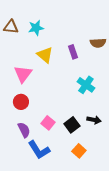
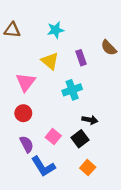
cyan star: (36, 28) -> (55, 30), moved
brown semicircle: (98, 43) -> (109, 48), turned 49
cyan cross: (86, 85) -> (72, 90), moved, turned 36
black arrow: (94, 120) -> (90, 120), moved

